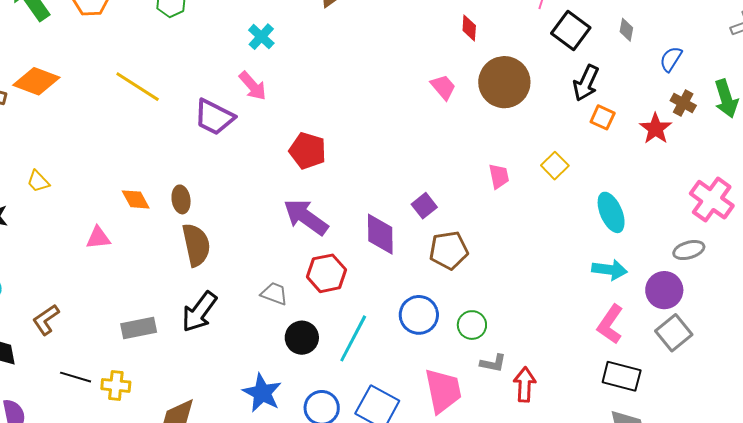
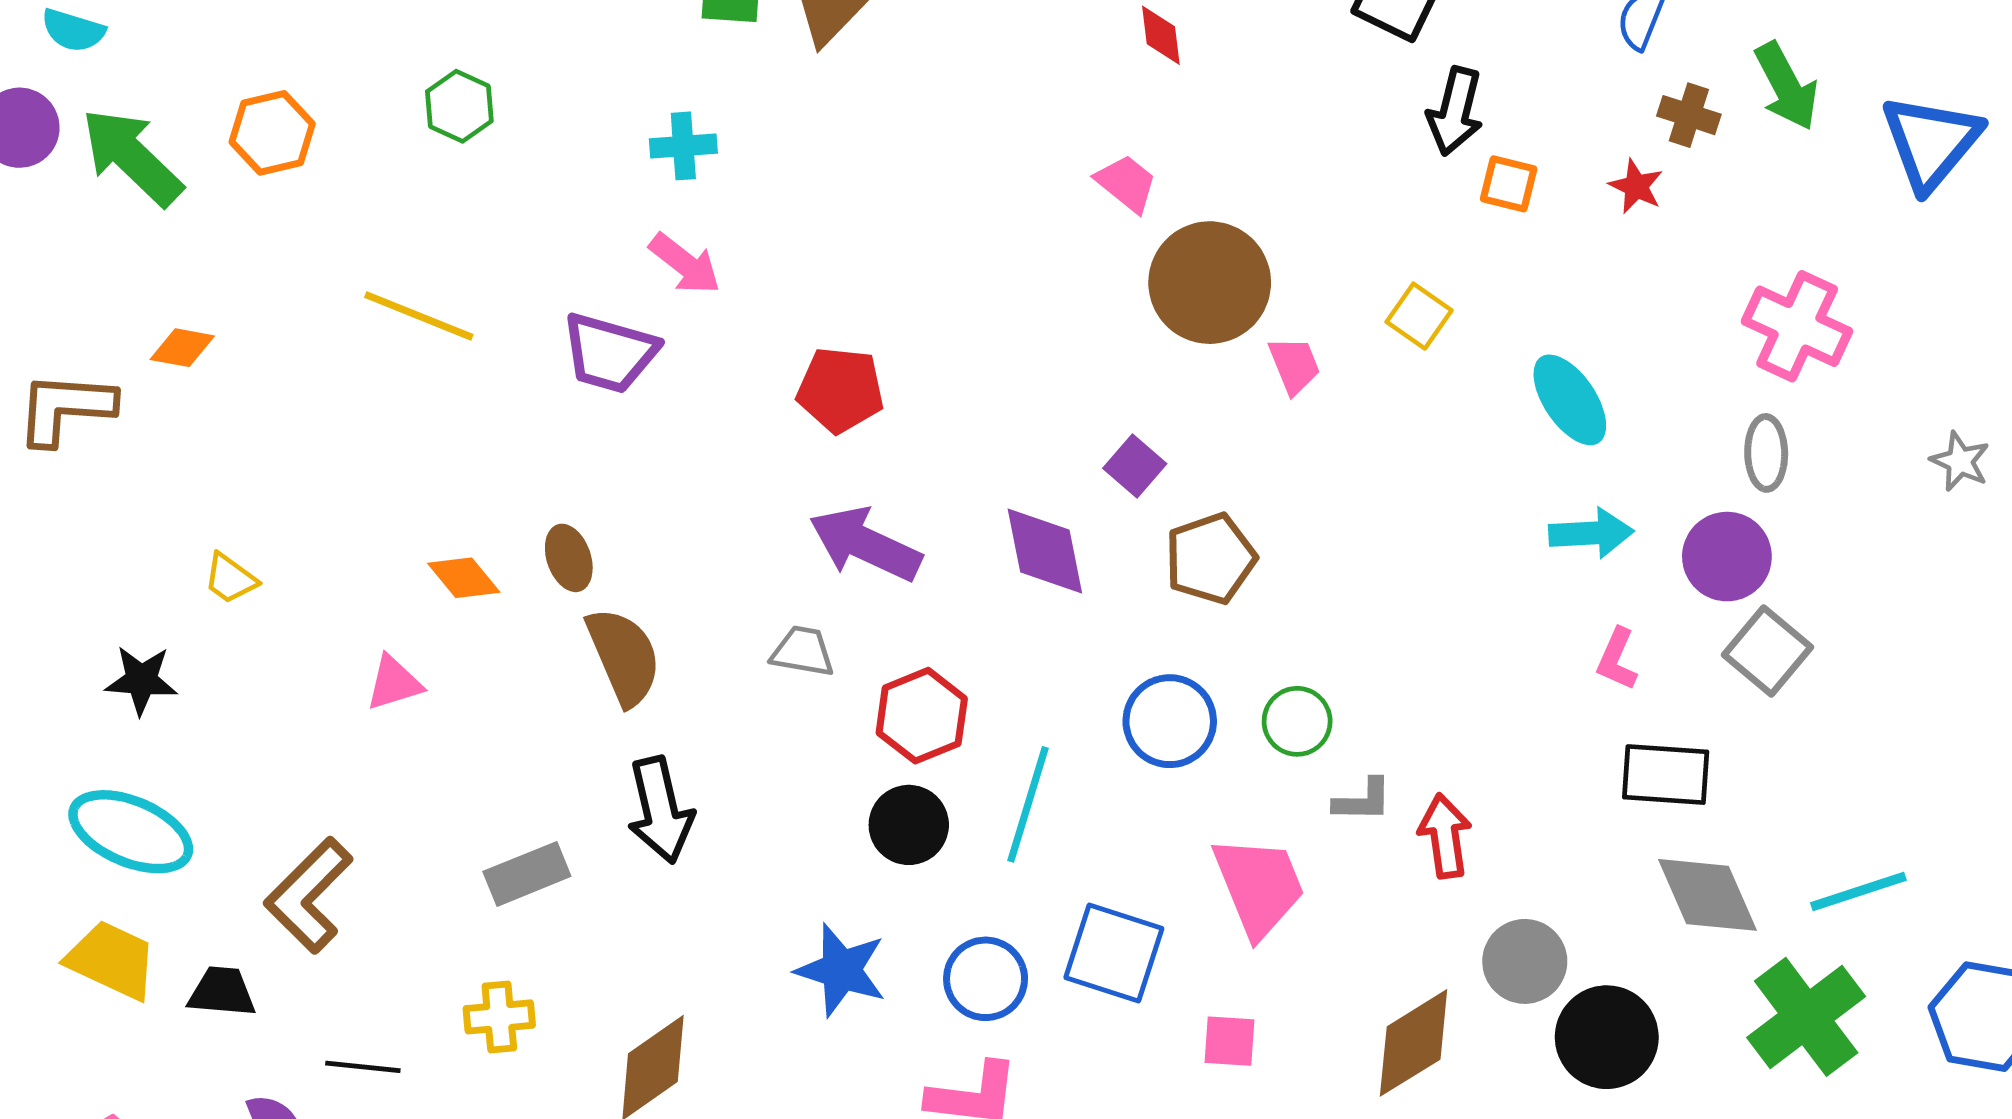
cyan cross: (261, 37) -> (683, 146), turned -36
orange diamond: (36, 81) -> (182, 348), size x0.6
brown circle: (504, 82) -> (1210, 283), moved
red star: (656, 129) -> (1636, 186), size x0.7
gray ellipse: (689, 250) -> (1766, 453), turned -64
red hexagon: (327, 273) -> (922, 716), moved
gray trapezoid: (274, 294) -> (803, 651), moved
black arrow: (199, 312) -> (660, 810), turned -39
brown L-shape: (46, 320) -> (309, 895), size x1.5
pink L-shape: (610, 324) -> (1617, 659), size x0.7
black line: (76, 377) -> (363, 1067), moved

